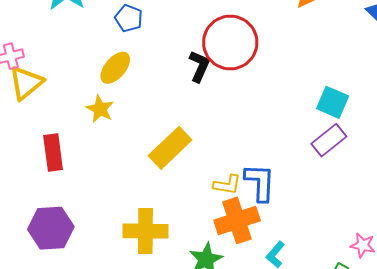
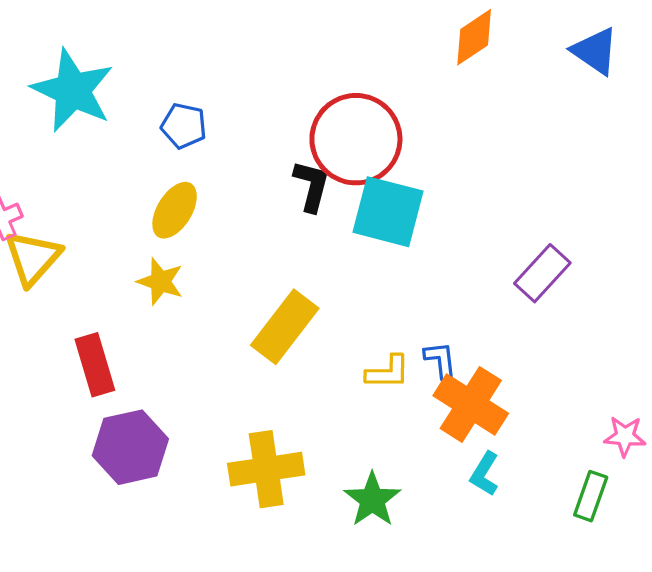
cyan square: (333, 102) -> (388, 212), moved, size x1.4
blue L-shape: (260, 182) -> (441, 360), size x0.6
orange cross: (237, 220) -> (471, 404), moved, turned -30
purple hexagon: (51, 228) -> (130, 447), moved

